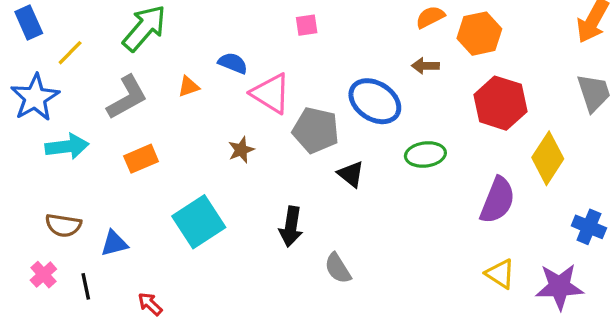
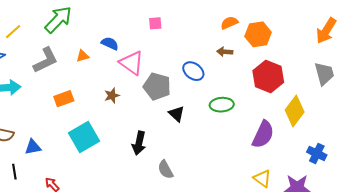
blue ellipse: (375, 101) -> (193, 71), size x0.7
orange rectangle: (141, 159) -> (64, 99), moved

